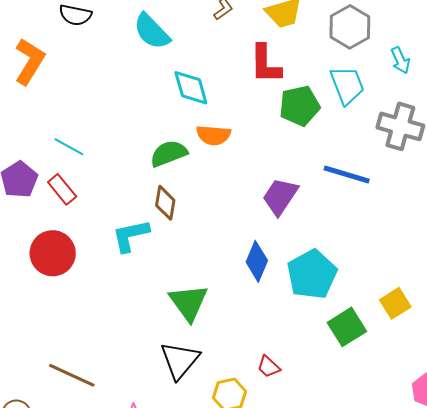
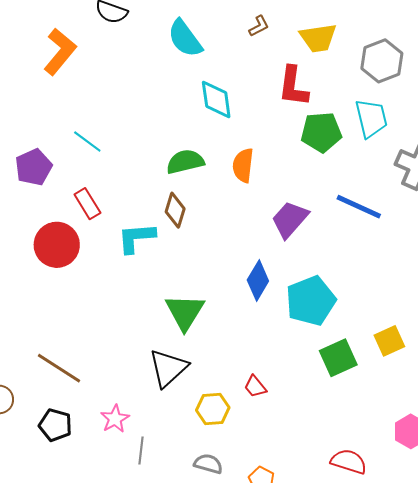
orange semicircle: (213, 135) -> (243, 165), moved, turned 84
red rectangle: (62, 189) -> (87, 204), moved

